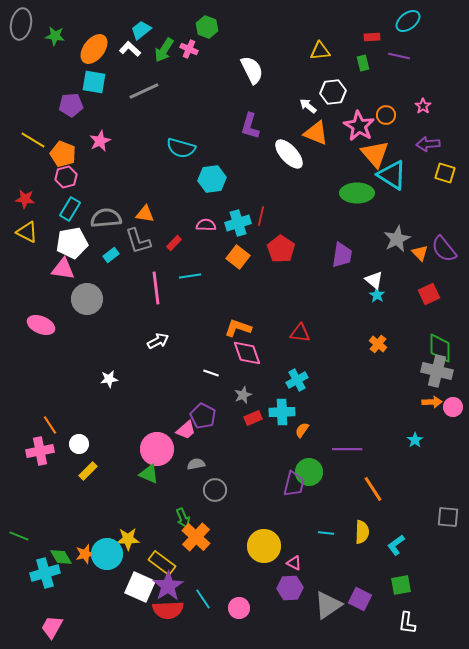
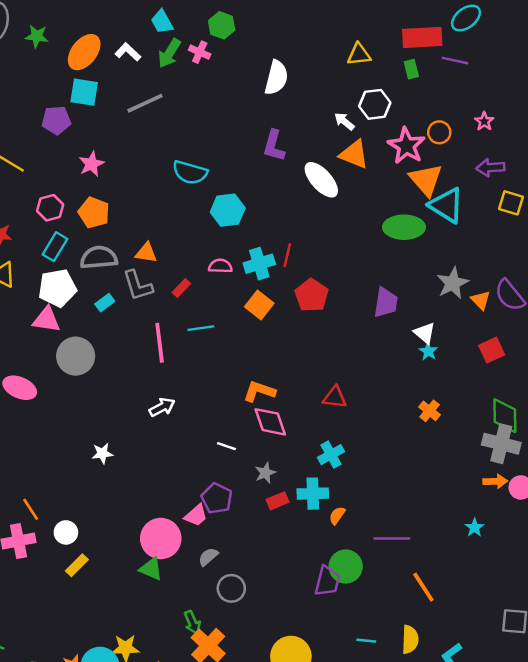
cyan trapezoid: (141, 30) -> (162, 22), moved, turned -80
red rectangle: (372, 37) -> (422, 37), size x2.0
white semicircle: (252, 70) -> (276, 78), turned 40
orange pentagon: (63, 154) -> (94, 213), moved
gray semicircle: (196, 464) -> (208, 557), turned -30

